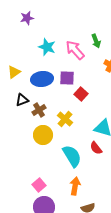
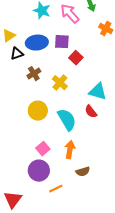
black triangle: (22, 100) -> (17, 54), moved
yellow circle: (43, 135) -> (38, 111), moved
pink square: (39, 185) -> (43, 149), moved

